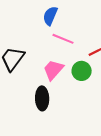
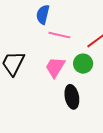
black ellipse: (42, 98) -> (72, 97), moved

